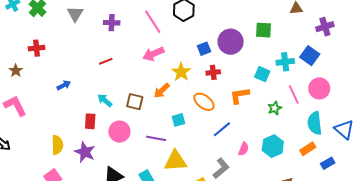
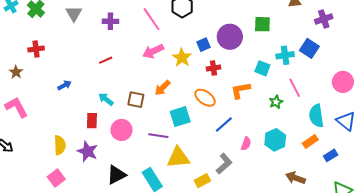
yellow star: (181, 72) -> (182, 58), moved
pink circle: (319, 88) -> (343, 82), moved
cyan square: (179, 120) -> (180, 117), size x1.5

